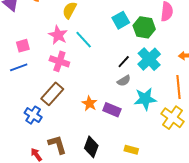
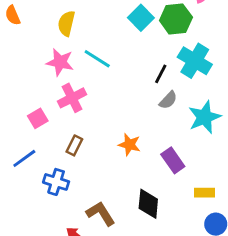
pink square: (23, 46) -> (38, 118), moved
pink cross: (59, 61) -> (72, 98), turned -30
blue line: (19, 67) -> (24, 158), moved
brown rectangle: (52, 94) -> (74, 145), size x0.6
purple rectangle: (112, 110) -> (173, 160), moved, turned 48

